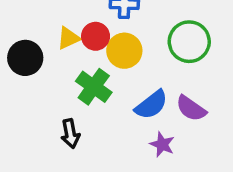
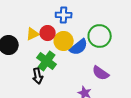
blue semicircle: (151, 105) -> (79, 47), moved
black arrow: (70, 134) -> (38, 76), moved

